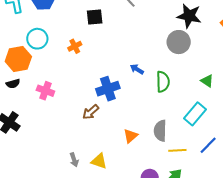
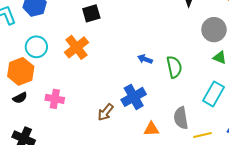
gray circle: (179, 42) -> (214, 30), moved
orange cross: (75, 46) -> (76, 47), size x1.6
blue cross: (108, 89) -> (134, 97), moved
orange triangle: (131, 136) -> (151, 129), turned 49

